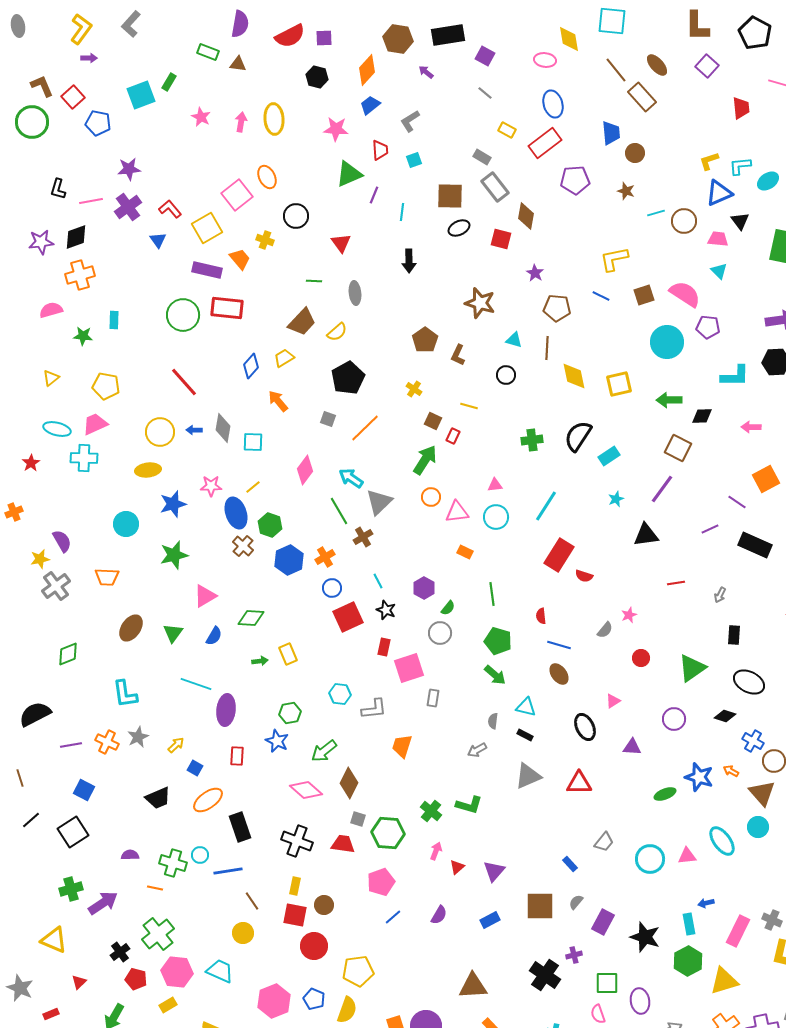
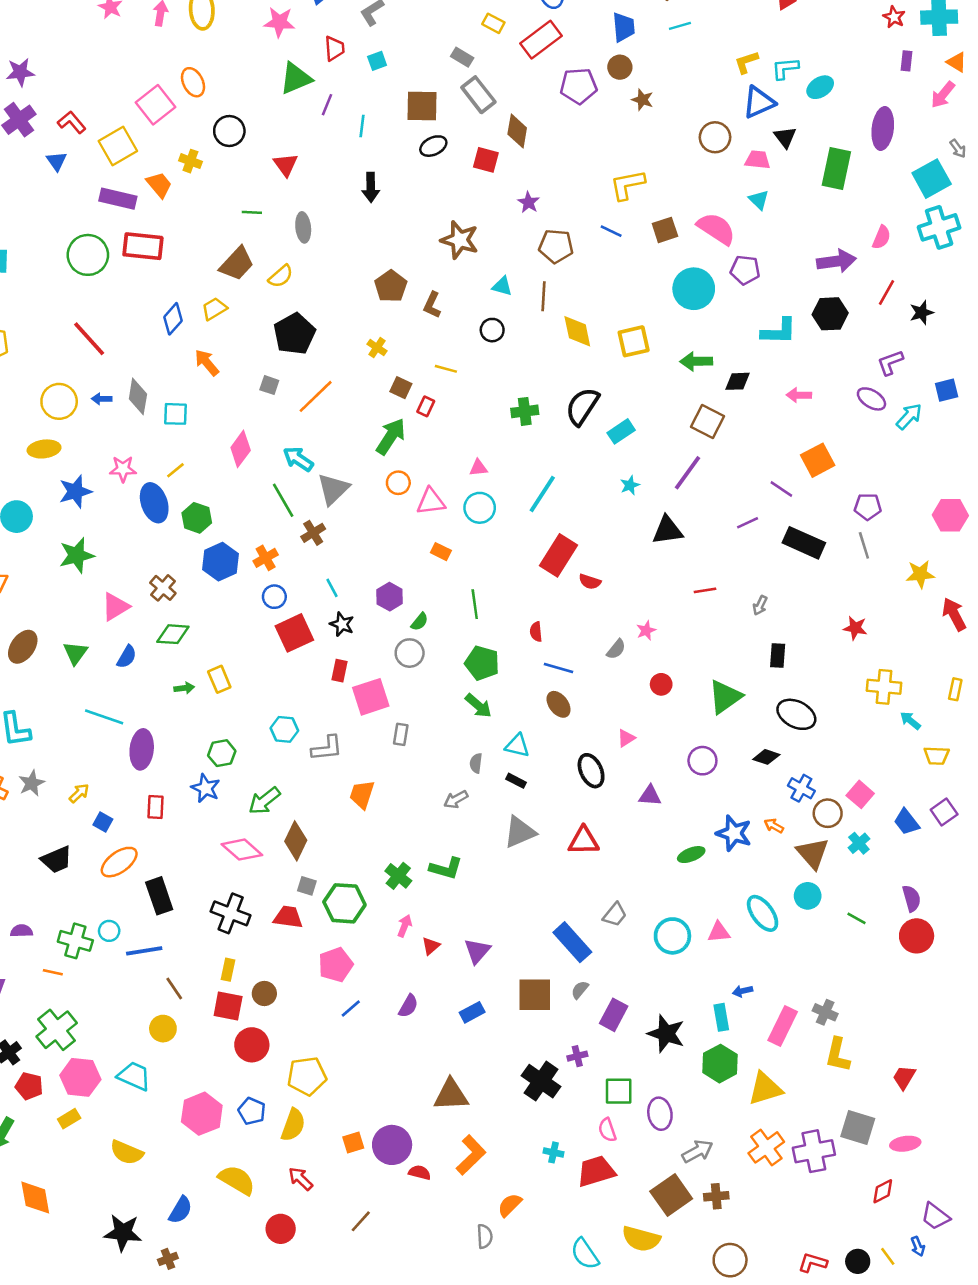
brown circle: (635, 153) -> (620, 67), moved
cyan line: (656, 213) -> (680, 26), moved
brown cross: (243, 546) -> (163, 588), moved
blue rectangle: (570, 864) -> (572, 942), size x2.0

